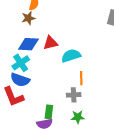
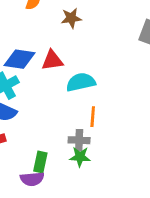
brown star: (28, 18) -> (71, 18), moved
green star: (78, 117) -> (80, 157), moved

